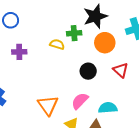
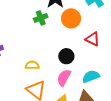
yellow semicircle: (57, 44) -> (32, 65), moved
black circle: (88, 71) -> (66, 56), moved

